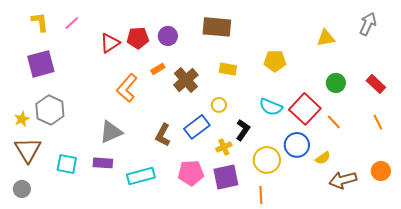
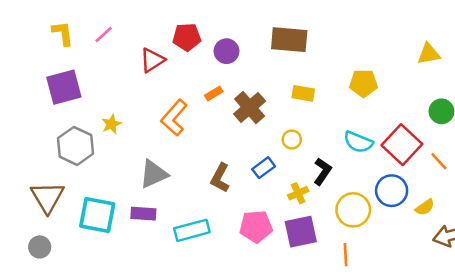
red pentagon: (138, 38) -> (187, 37), moved
yellow star: (22, 119) -> (111, 124), moved
blue rectangle: (197, 127) -> (264, 168), size x0.7
cyan square: (67, 164) -> (97, 215), size x1.4

